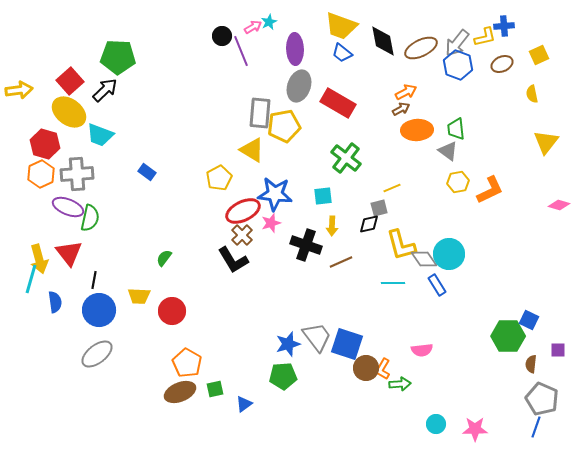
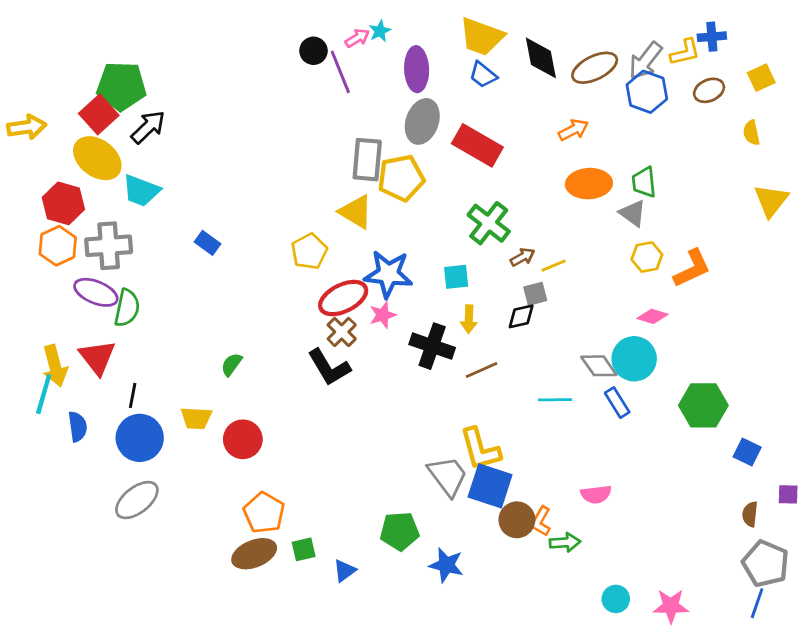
green pentagon: (118, 57) -> (121, 86), moved
brown arrow: (401, 109) -> (523, 257), moved
pink diamond: (559, 205) -> (653, 316), moved
yellow L-shape: (401, 245) -> (480, 449), moved
green hexagon: (508, 336) -> (703, 405), moved
blue star: (288, 344) -> (446, 565), moved, turned 30

